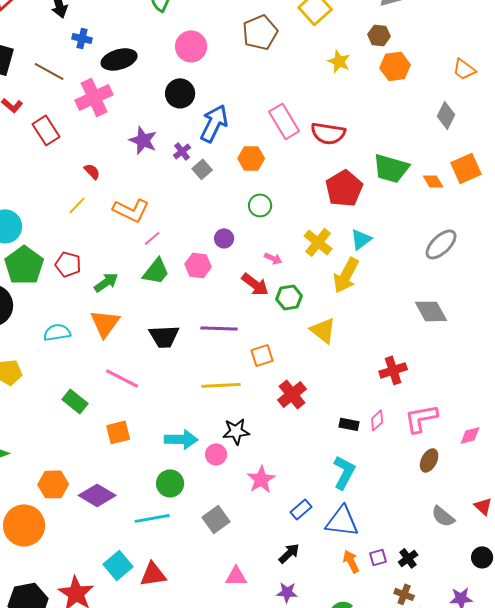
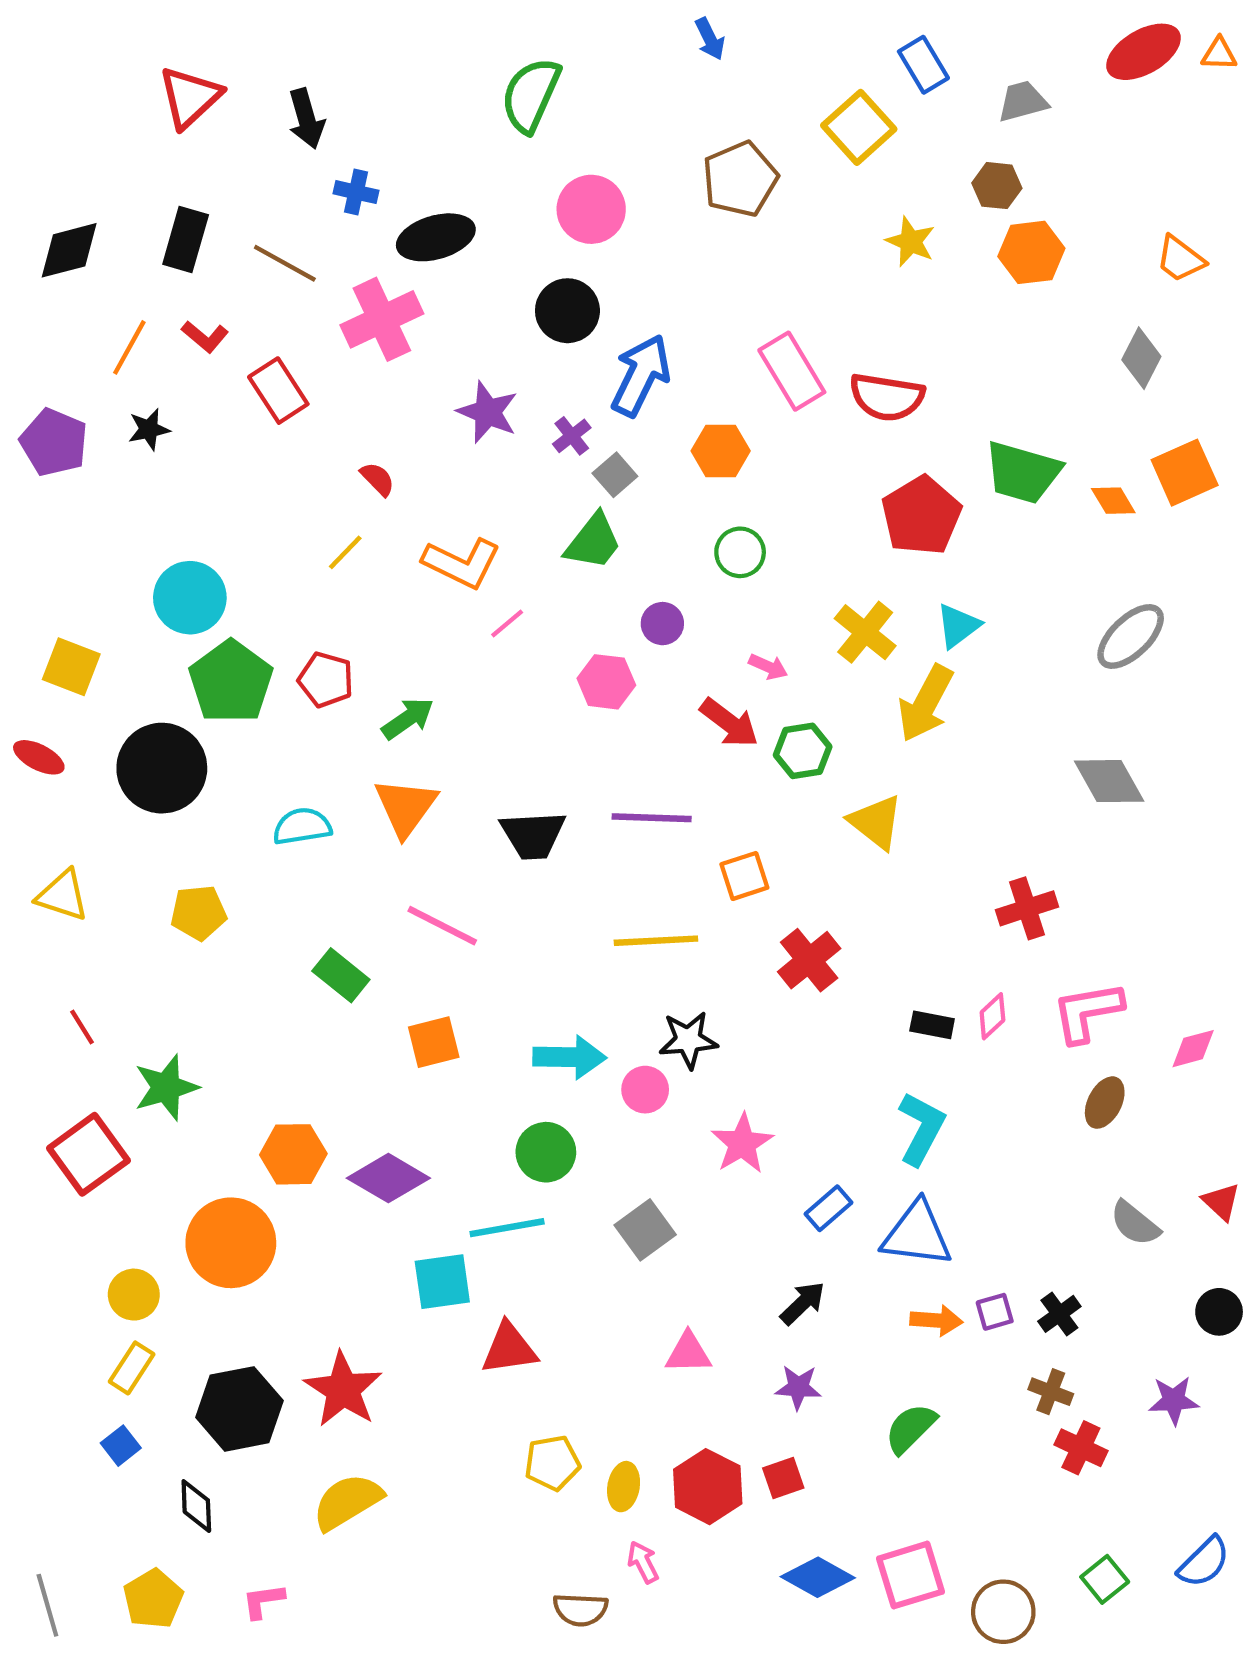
green trapezoid: (156, 271) -> (593, 542), moved
orange arrow: (351, 561) -> (936, 1320), turned 120
cyan square: (118, 565) -> (442, 1282), moved, turned 32

